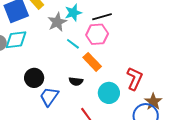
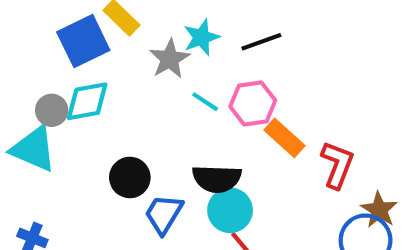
pink hexagon: (97, 34) -> (253, 104), moved
orange rectangle: (92, 62) -> (285, 138), moved
black semicircle: (76, 81) -> (217, 179), size x1.6
cyan circle: (109, 93) -> (230, 210), moved

